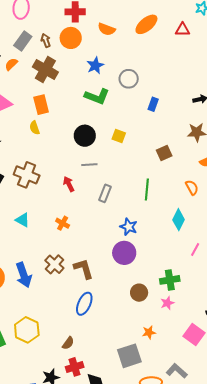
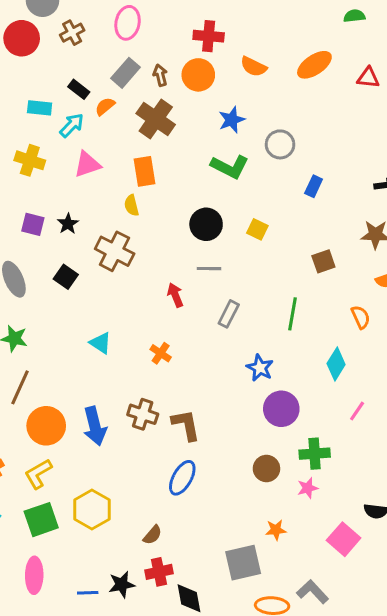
brown cross: (27, 175) -> (115, 251), moved
purple circle: (124, 253) -> (281, 409), moved
brown cross: (54, 264) -> (143, 414), turned -30

